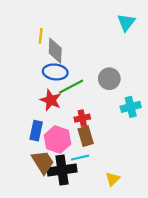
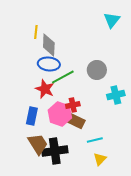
brown rectangle: (86, 136) -> (76, 121), turned -48
pink hexagon: (57, 140) -> (60, 114), moved
cyan line: (80, 158) -> (95, 140), moved

